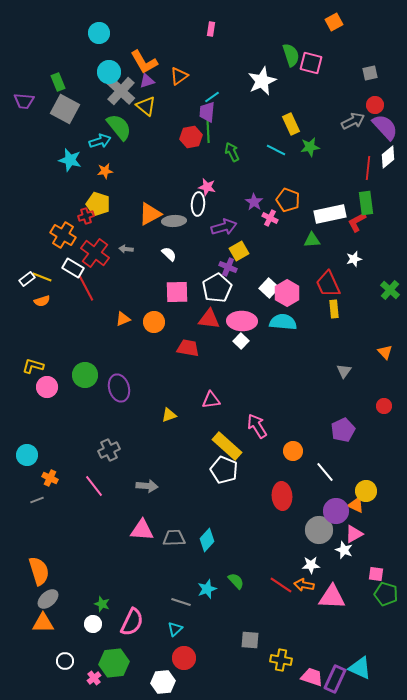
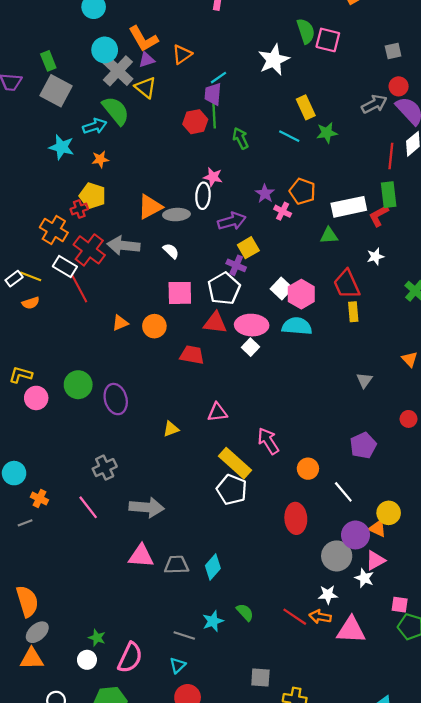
gray arrow: (126, 249) -> (123, 245), size x2.0
gray arrow: (147, 486) -> (147, 507), size x1.4

